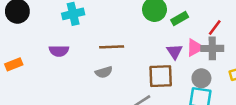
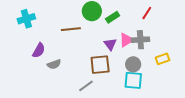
red line: (215, 28) -> (147, 13), moved
brown line: (112, 47) -> (71, 29), moved
purple semicircle: (59, 51) -> (39, 50), moved, turned -56

